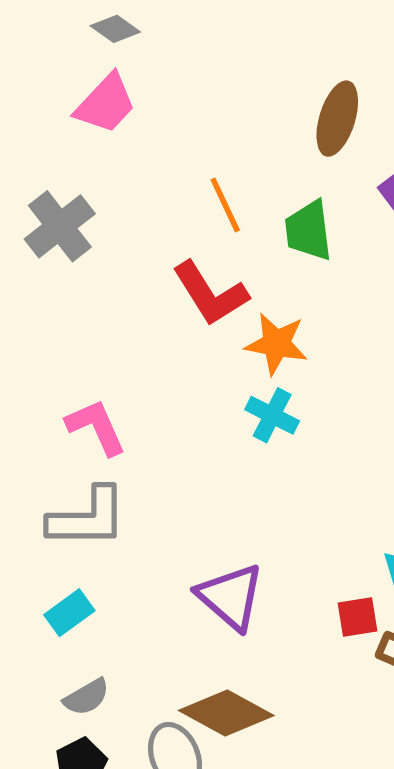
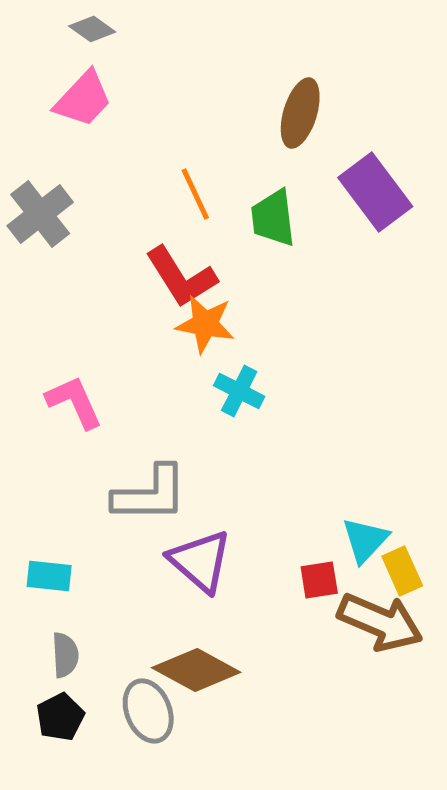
orange star: (276, 344) -> (205, 324), moved
gray L-shape: (88, 518) -> (150, 494), moved
cyan rectangle: (69, 613) -> (49, 576), turned 42
gray semicircle: (86, 697) -> (65, 655), turned -63

